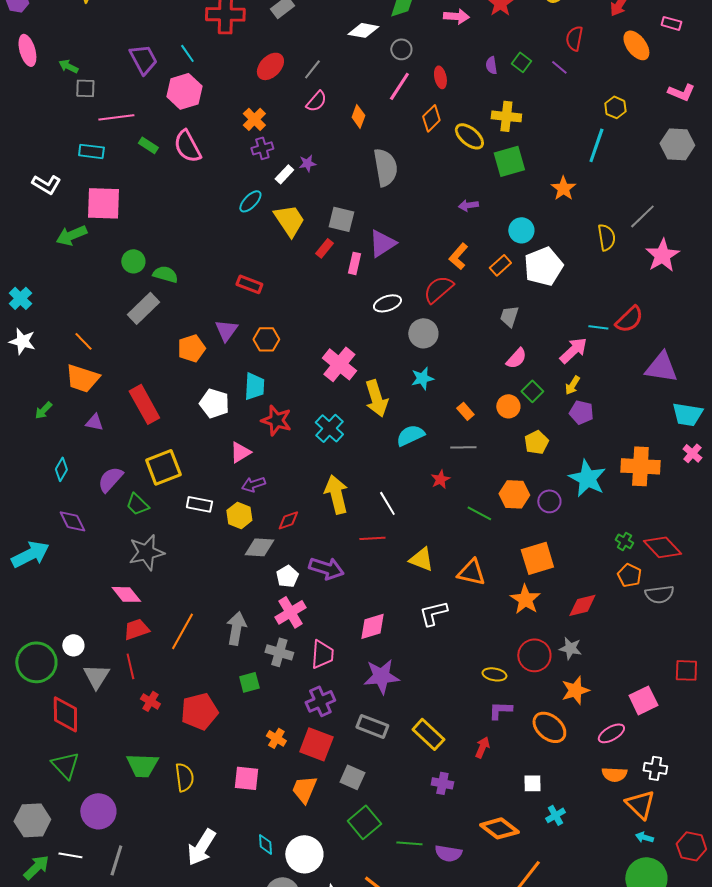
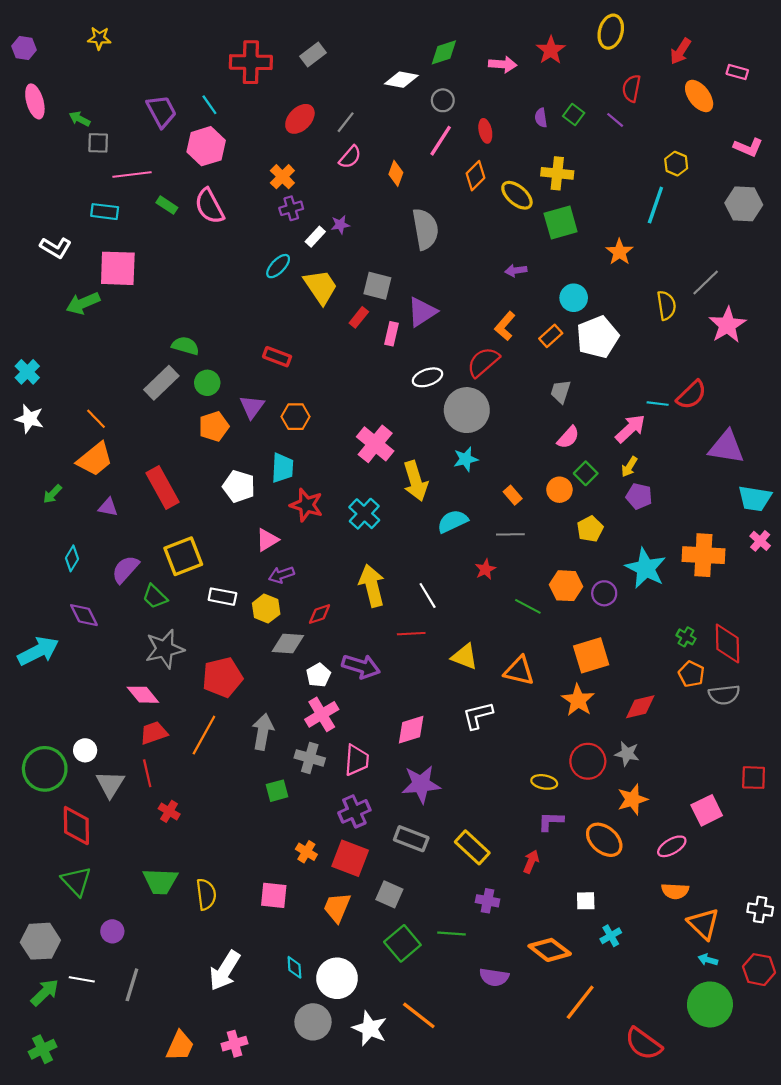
green circle: (133, 261) -> (207, 383), moved
gray circle: (423, 333) -> (467, 410), size x1.4
orange trapezoid: (82, 378) -> (95, 459), turned -57
red diamond: (662, 547) -> (727, 643), turned 42
red pentagon: (199, 711) -> (222, 677), moved
white cross: (655, 768) -> (760, 910), moved
purple circle: (98, 811) -> (112, 931), size x0.6
green line: (409, 843) -> (452, 934), moved

